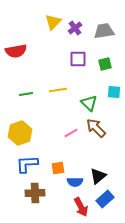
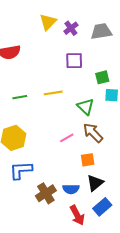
green square: (105, 64) -> (102, 77), moved
orange square: (58, 168) -> (88, 160), moved
brown cross: (35, 193) -> (46, 193), moved, turned -30

